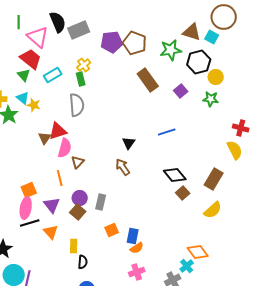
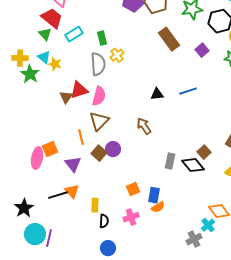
yellow cross: (84, 65) -> (117, 55), moved
black triangle: (129, 143) -> (157, 94), moved, turned 48
pink semicircle: (65, 148) -> (99, 96), moved
brown triangle: (78, 162) -> (99, 121), size x1.5
black diamond: (175, 175) -> (193, 165), moved
purple circle: (80, 198) -> (113, 149), moved
gray rectangle: (101, 202) -> (170, 161), moved
pink ellipse: (26, 208) -> (37, 158), moved
brown square: (78, 212) -> (99, 153), moved
black line: (30, 223) -> (58, 195), moved
pink cross: (137, 272) -> (131, 217), moved

